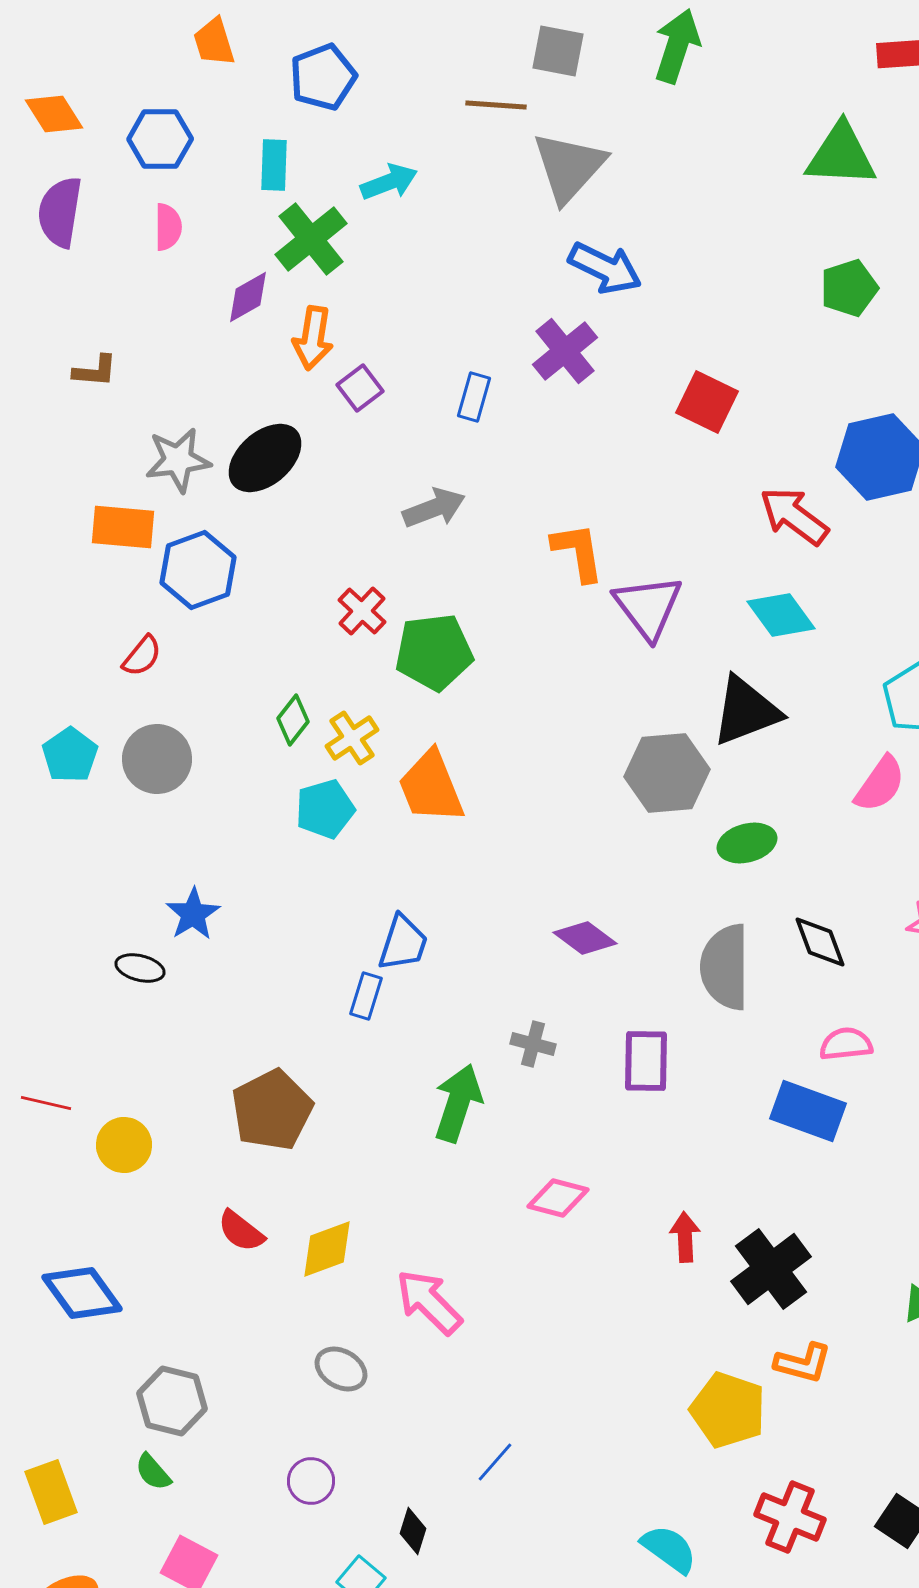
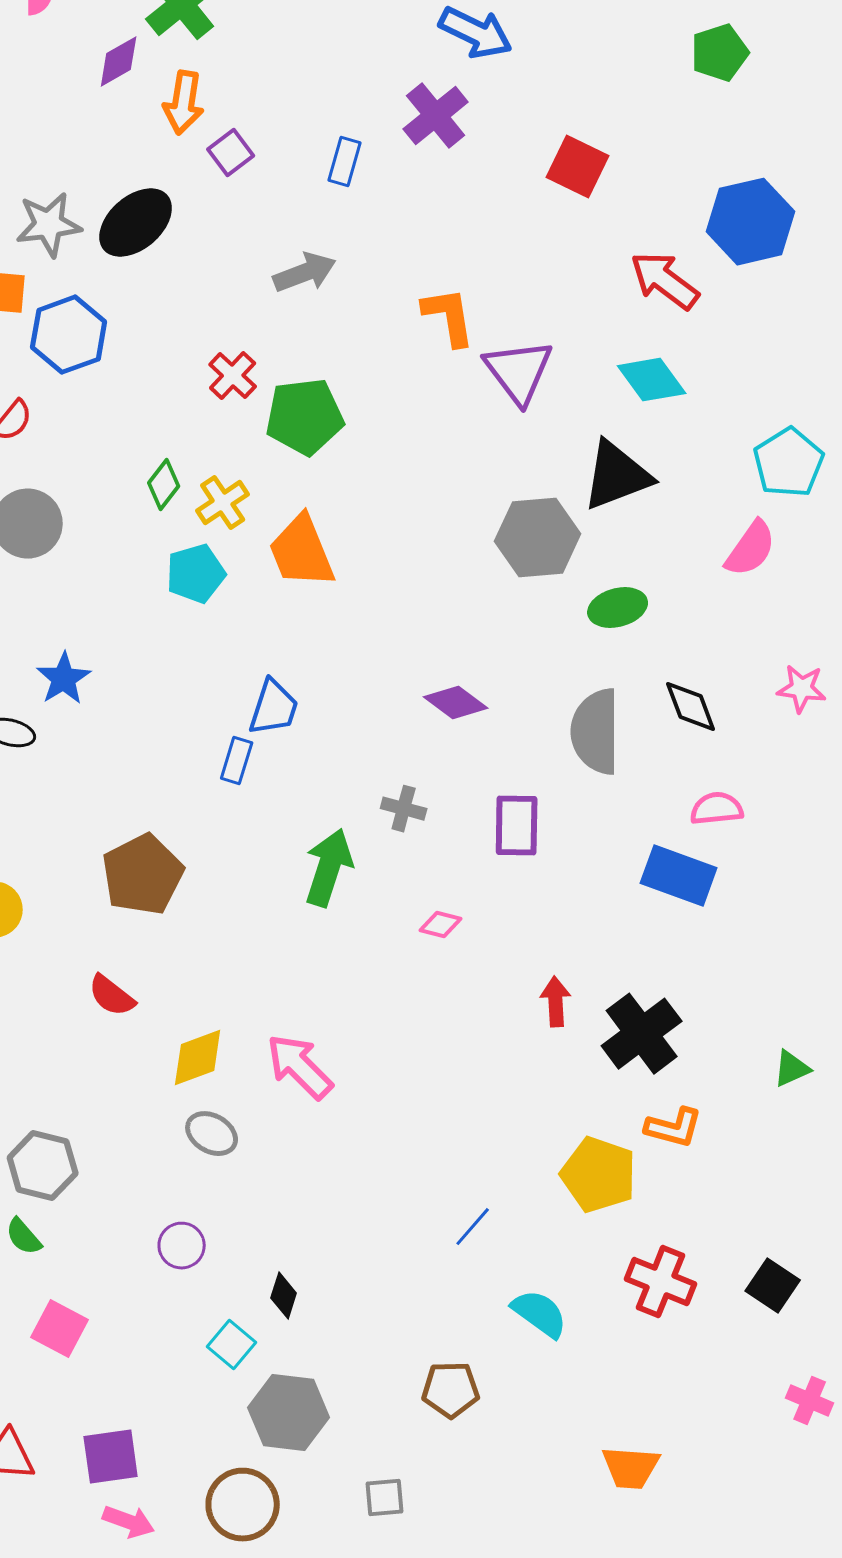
pink diamond: (558, 1198) -> (441, 925), moved, size x0.7
yellow diamond: (327, 1249) -> (198, 1058), moved
blue line: (495, 1462) -> (473, 1227), moved

